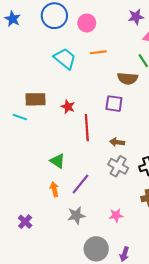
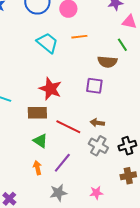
brown rectangle: (36, 99) -> (37, 113), moved
red star: (68, 107) -> (50, 89), size x1.6
red line: (87, 128) -> (68, 127), moved, turned -60

